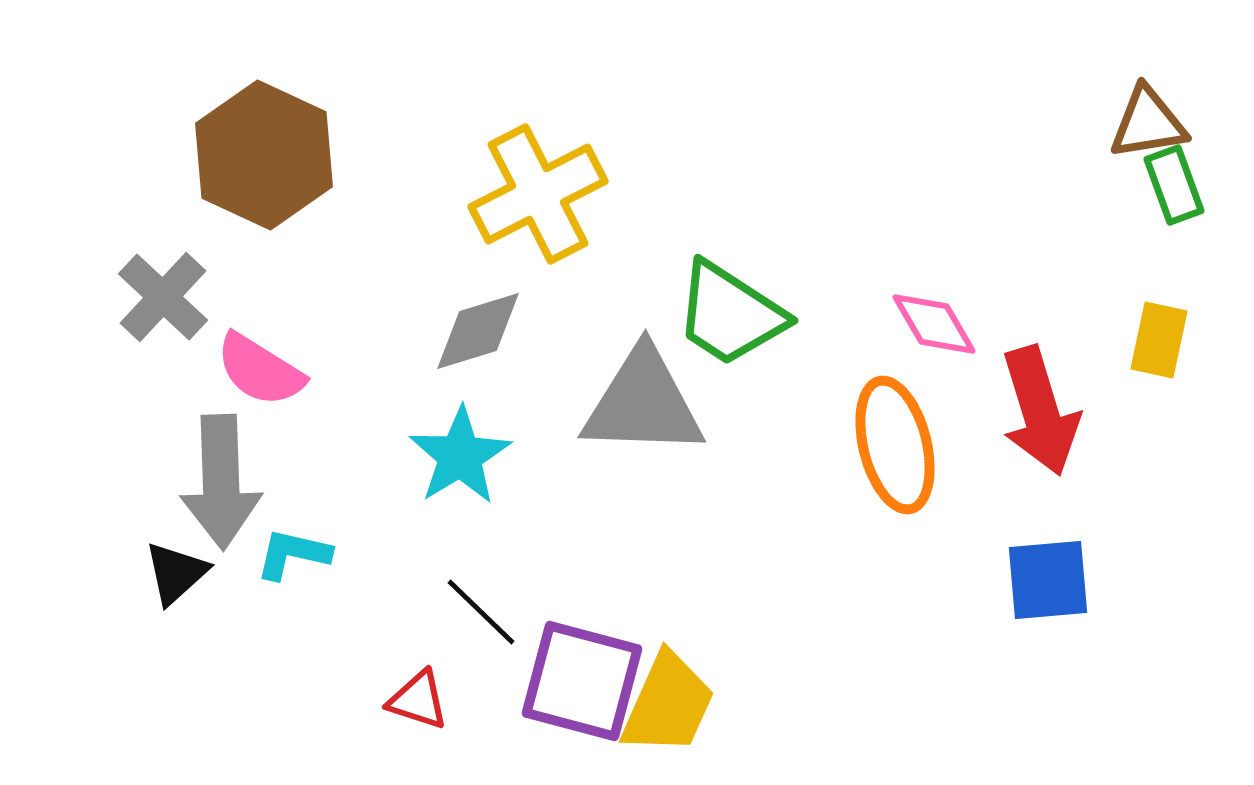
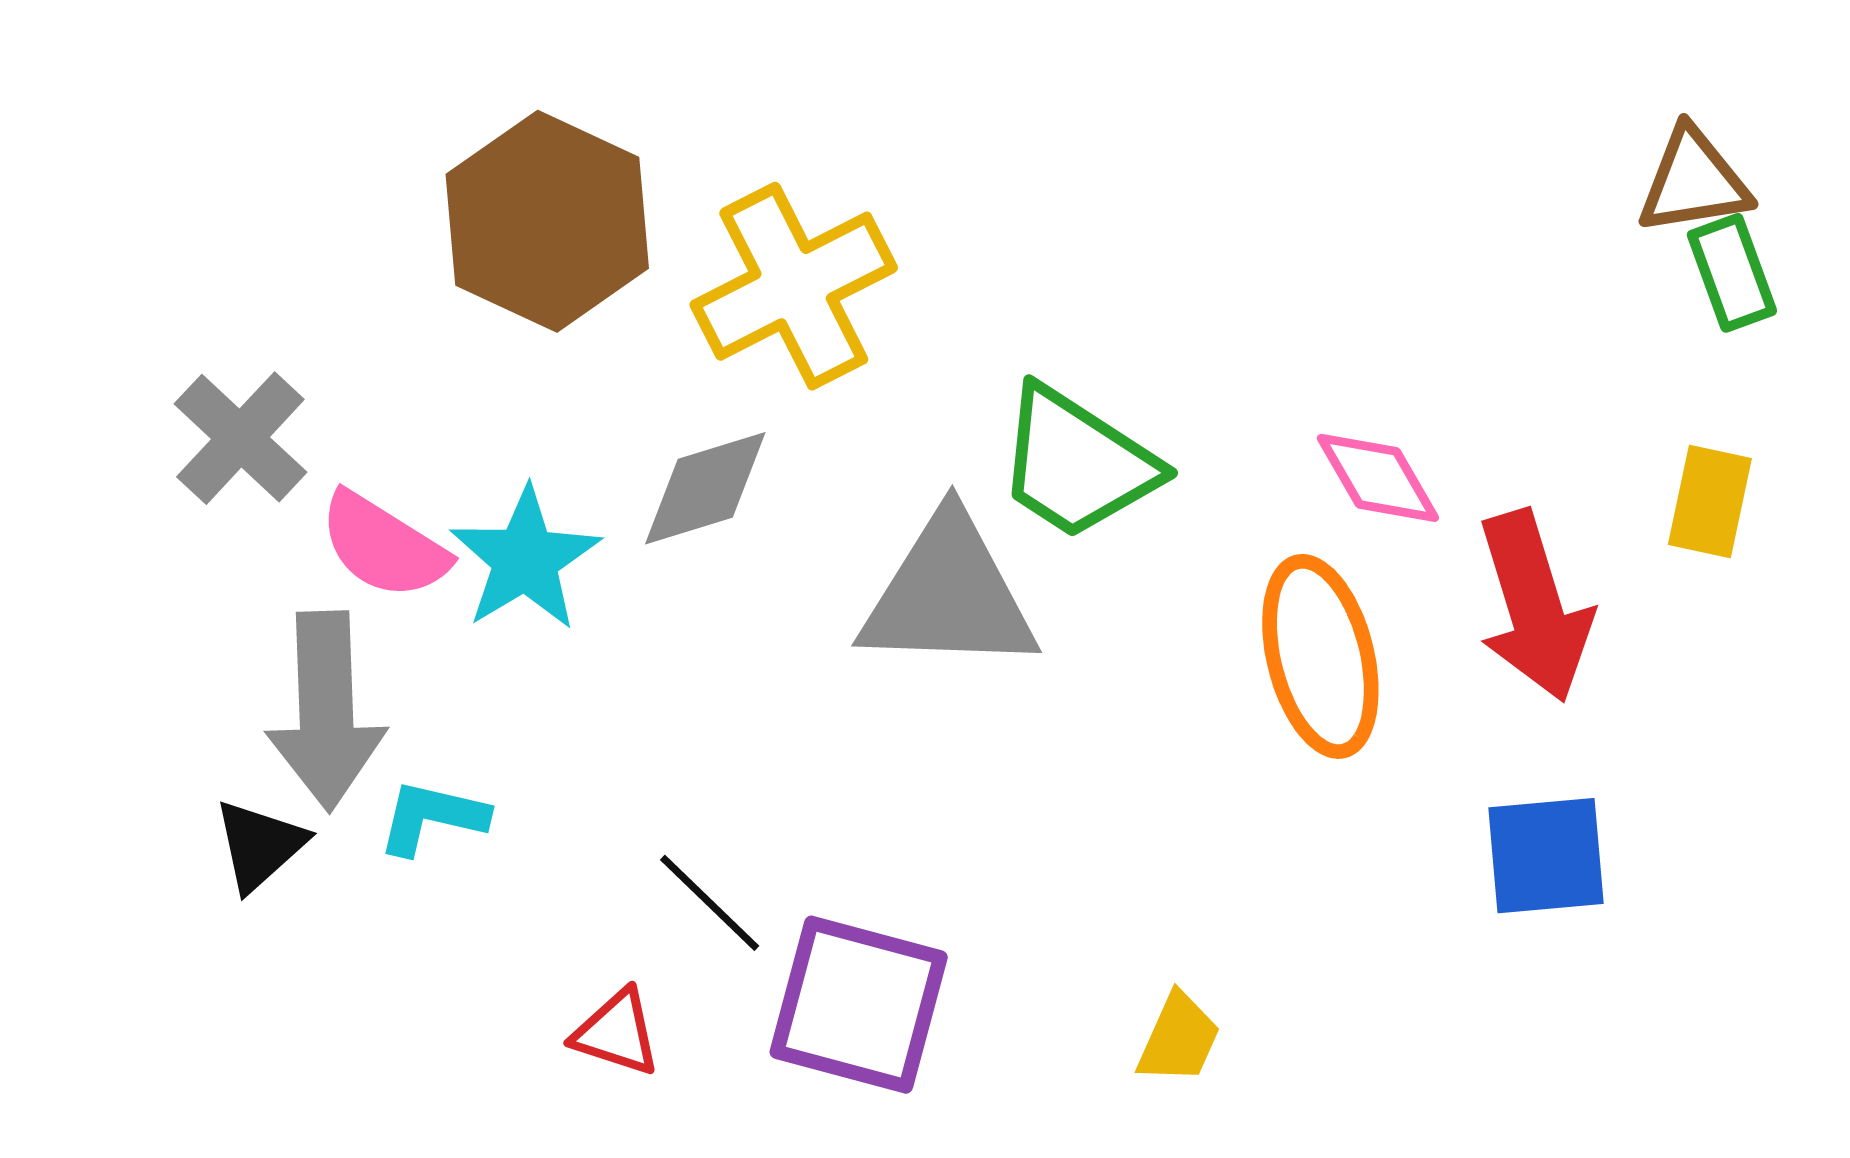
brown hexagon: (264, 155) -> (547, 221), moved
cyan star: (460, 456) -> (525, 559), moved
yellow trapezoid: (668, 704) -> (1179, 1039), moved, size x0.6

